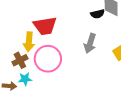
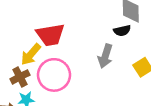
black semicircle: (97, 14) -> (122, 31), moved
yellow arrow: (29, 42) -> (31, 54), turned 36

